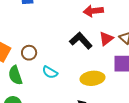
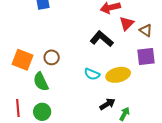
red triangle: (106, 39) -> (127, 23), moved
cyan semicircle: (50, 72) -> (92, 74), moved

